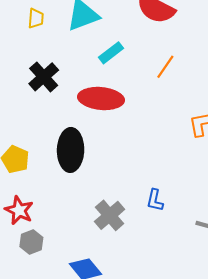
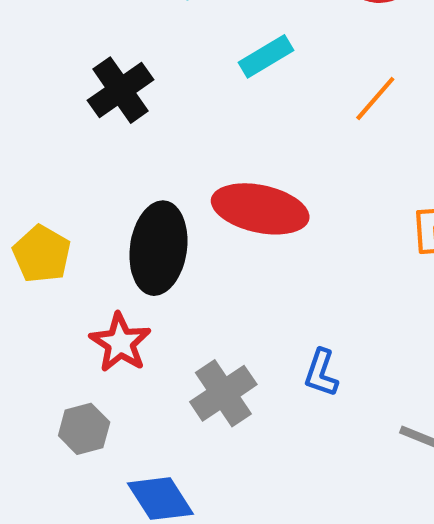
red ellipse: (101, 99) -> (260, 209), moved
red star: (19, 210) -> (120, 343), moved
gray hexagon: (31, 242) -> (84, 429), moved

